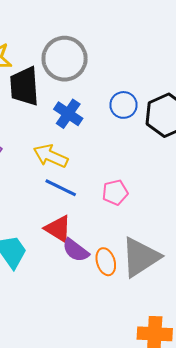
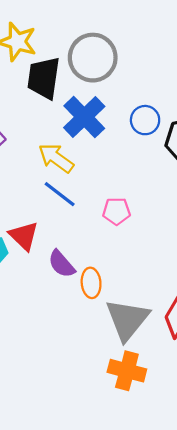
blue cross: (68, 114) -> (84, 117), size x1.4
red triangle: (58, 229) -> (24, 236), moved
gray triangle: (141, 257) -> (127, 320), moved, turned -30

